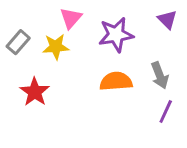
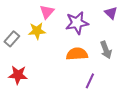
gray rectangle: (18, 42) -> (12, 39), moved
red star: (35, 92) -> (18, 75), moved, turned -30
purple line: (166, 111) -> (90, 81), moved

